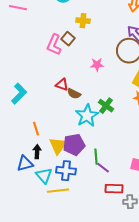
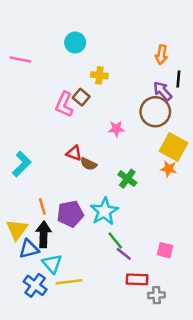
cyan star: (87, 116) -> (104, 211), moved
purple pentagon: (74, 145) -> (70, 214), moved
yellow triangle: (58, 146) -> (17, 230), moved
black arrow: (37, 152) -> (44, 234), size x1.5
green line: (96, 157) -> (115, 240), turned -35
blue cross: (66, 171) -> (35, 285), moved, turned 30

